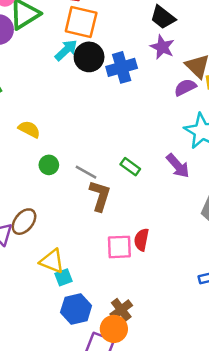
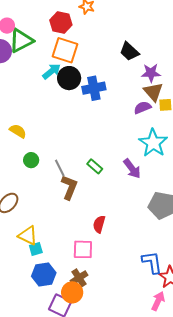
purple star: (162, 47) -> (151, 73), moved, turned -30
gray line: (86, 172) -> (60, 168), turned 30
pink square: (119, 247) -> (83, 249), moved

